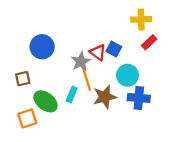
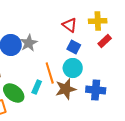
red triangle: (98, 52) -> (70, 25), moved
gray star: (81, 62) -> (29, 43), moved
cyan circle: (127, 75) -> (73, 68), moved

